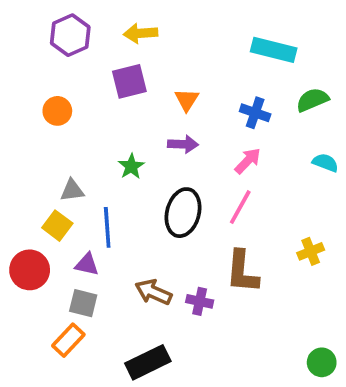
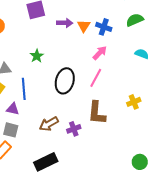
orange triangle: (187, 100) -> (84, 26), moved
purple arrow: (183, 144) -> (65, 23), moved
brown arrow: (153, 292) -> (49, 124), turned -54
purple cross: (200, 301) -> (74, 129), turned -32

